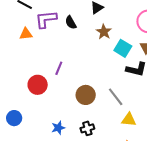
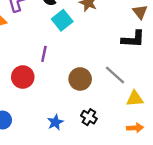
cyan square: (123, 48) -> (62, 20), moved, turned 30
black cross: (87, 128) -> (89, 117), turned -32

